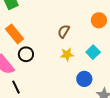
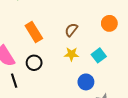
orange rectangle: (15, 34) -> (34, 32), moved
black circle: (26, 54) -> (34, 63), moved

